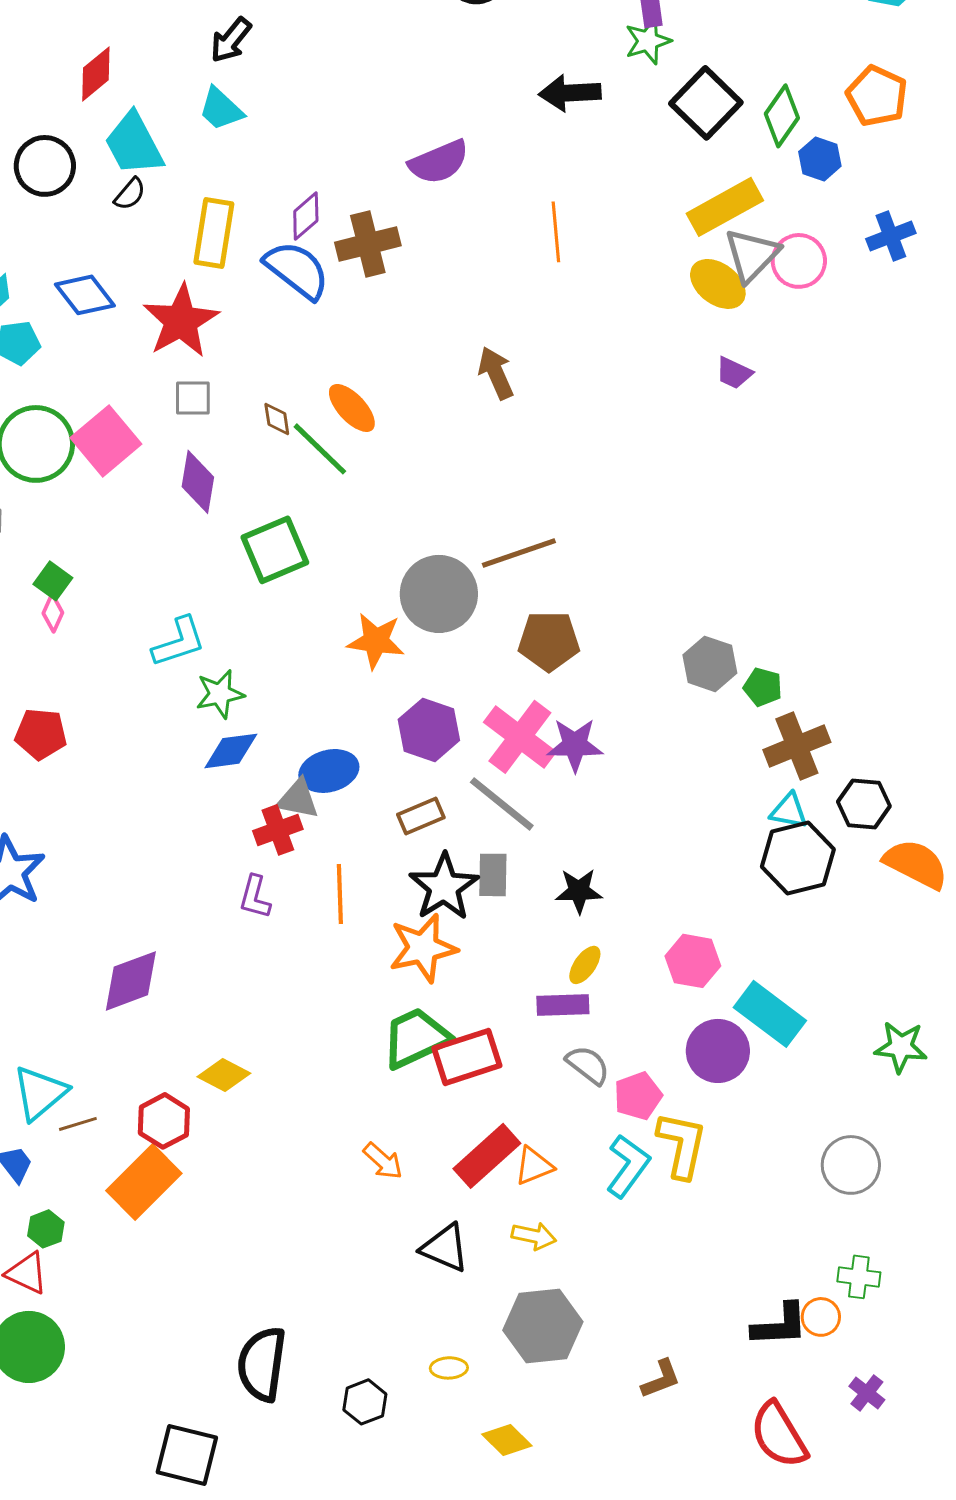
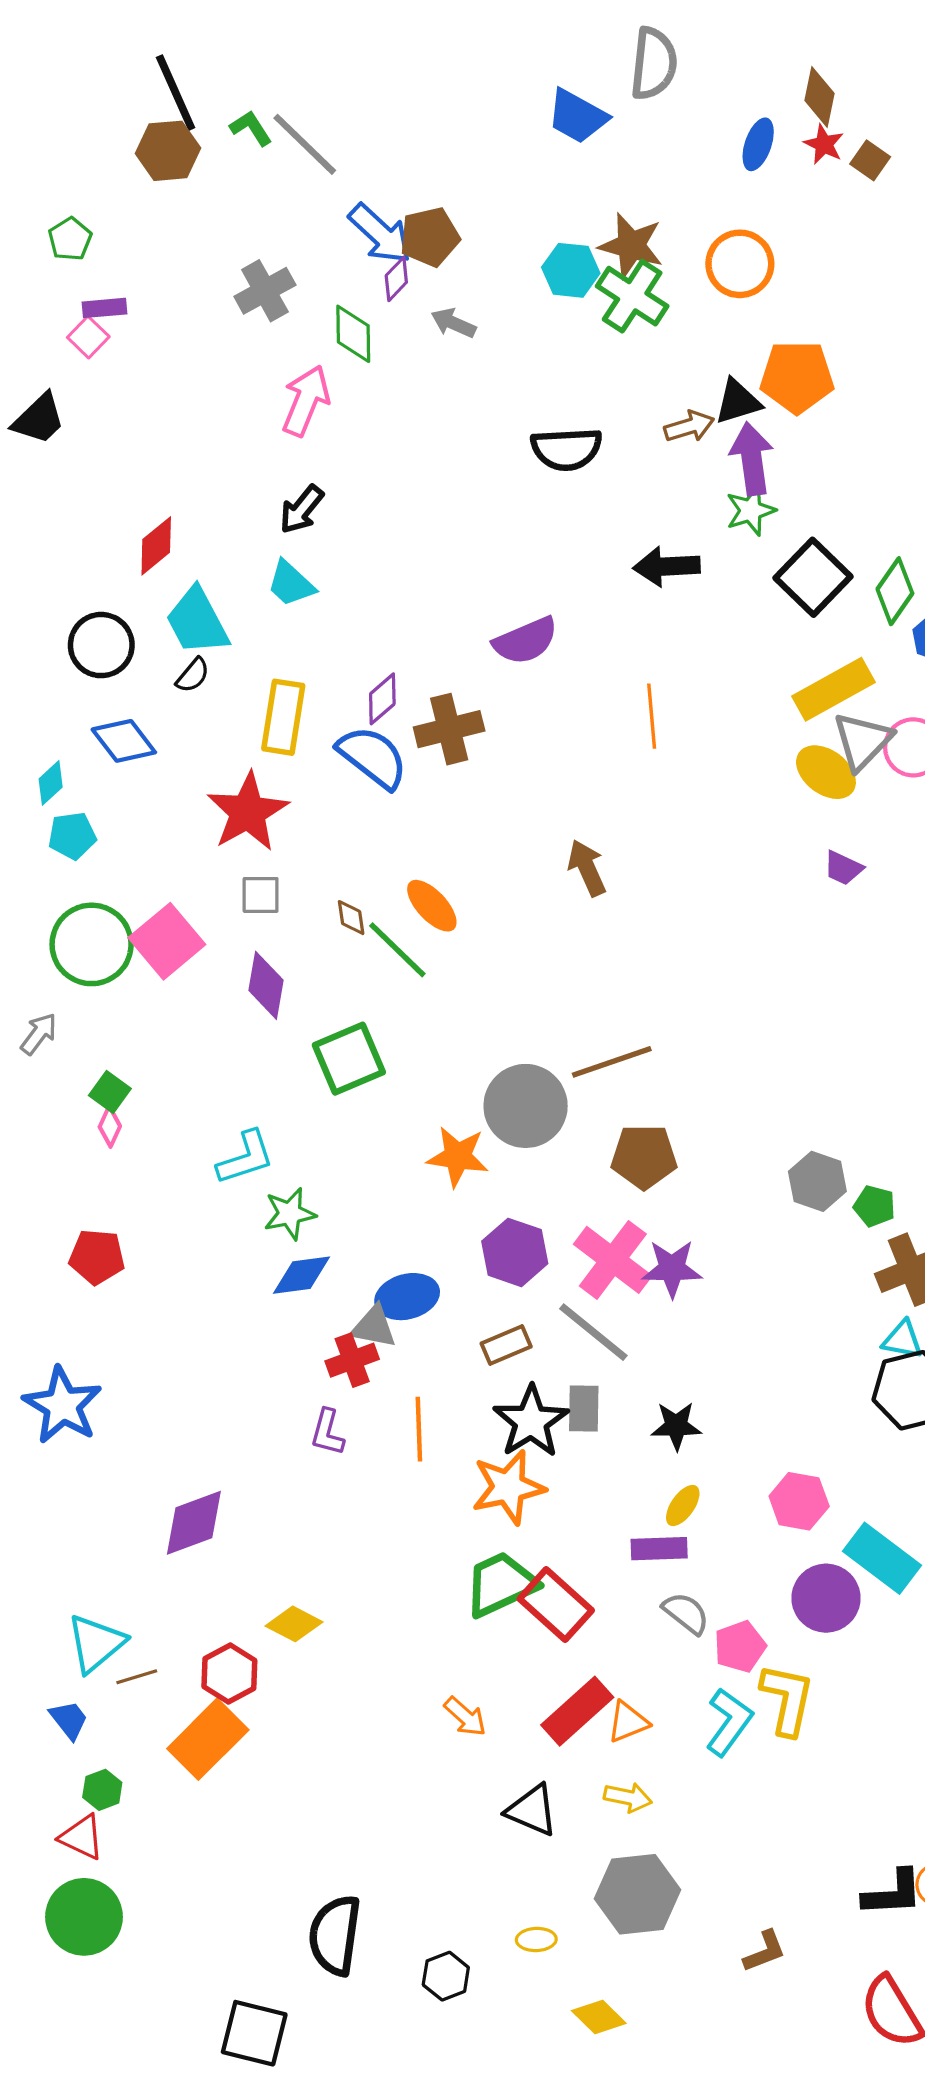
blue diamond: (85, 295) -> (124, 741), moved
red rectangle: (467, 1057) -> (556, 1605), turned 60

